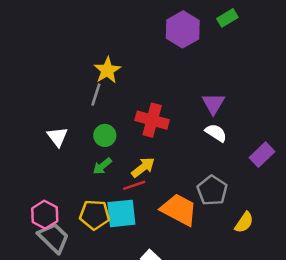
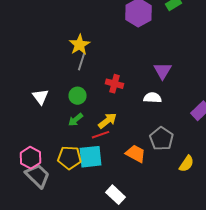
gray line: (96, 95) -> (82, 62), moved
red cross: (152, 120) -> (114, 84), size x0.7
white semicircle: (216, 133) -> (152, 98), moved, turned -30
orange trapezoid: (179, 210) -> (136, 154), size x0.7

